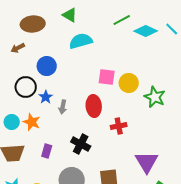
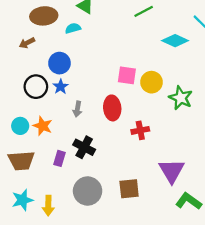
cyan diamond: (146, 31) -> (175, 41), moved
cyan semicircle: (81, 41) -> (73, 28), moved, size x0.6
blue star: (46, 97) -> (61, 87), moved
black cross: (81, 144) -> (84, 147), moved

